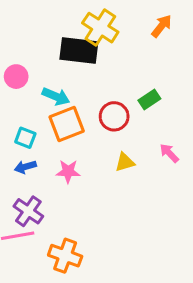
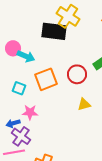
cyan arrow: (56, 96) -> (26, 56), moved
blue arrow: (25, 167) -> (13, 123), moved
pink star: (68, 171) -> (30, 112), moved

